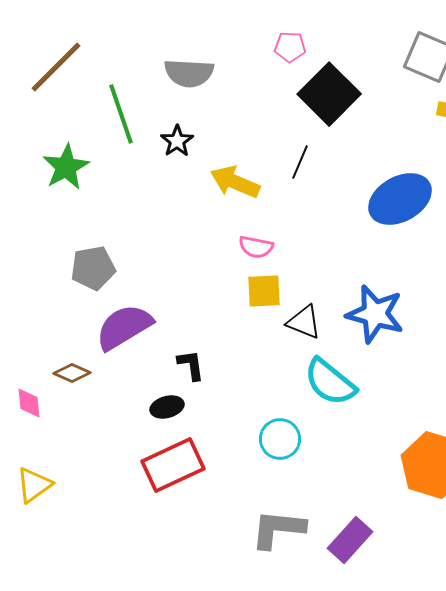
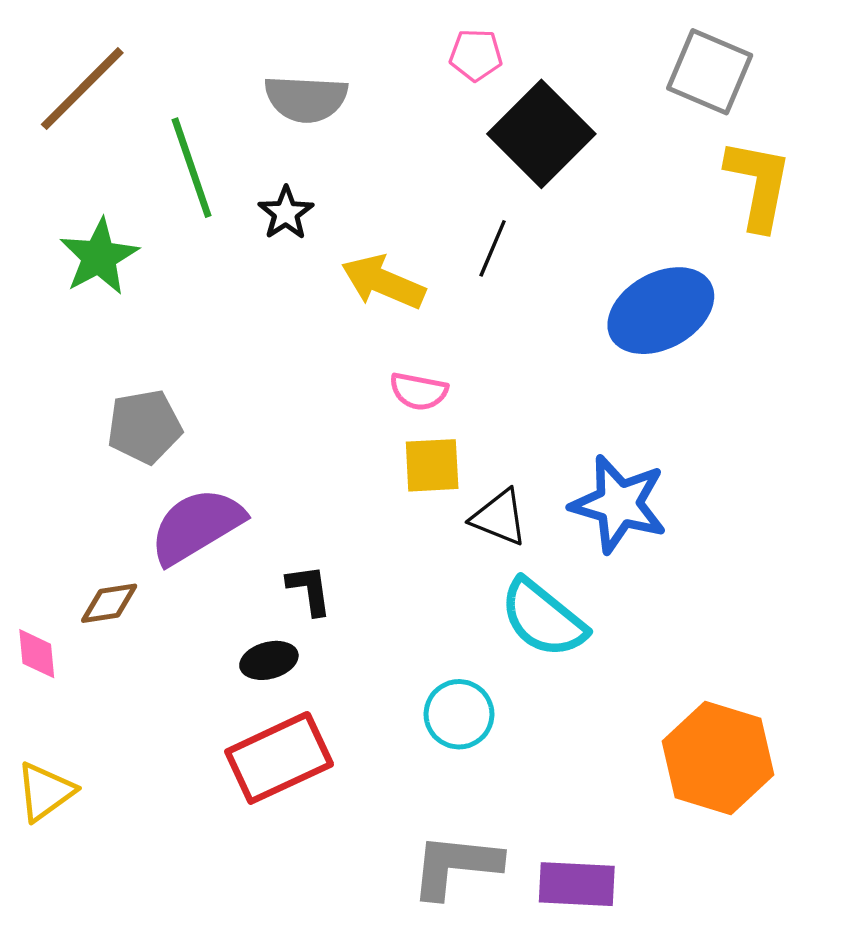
brown diamond: (72, 373) -> (109, 603), turned -33
purple rectangle: (350, 540) -> (577, 884), turned 51

